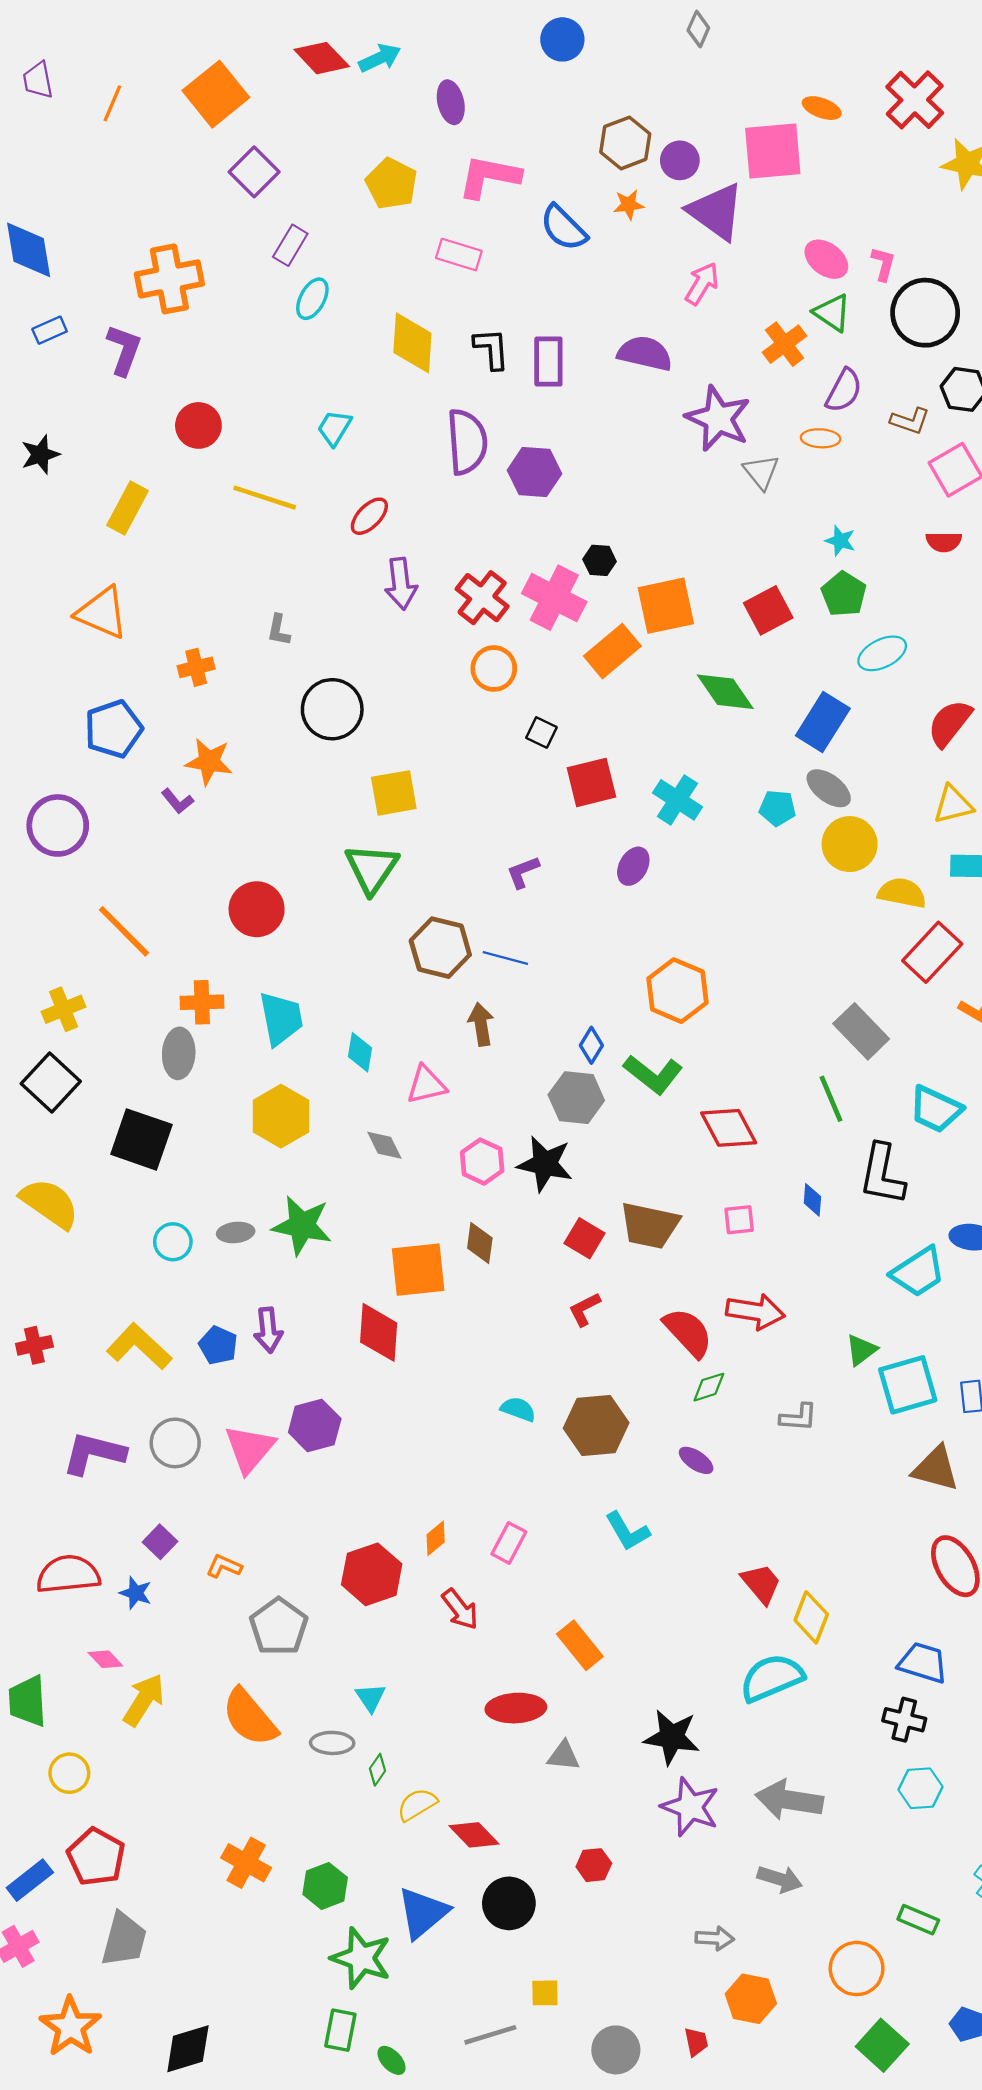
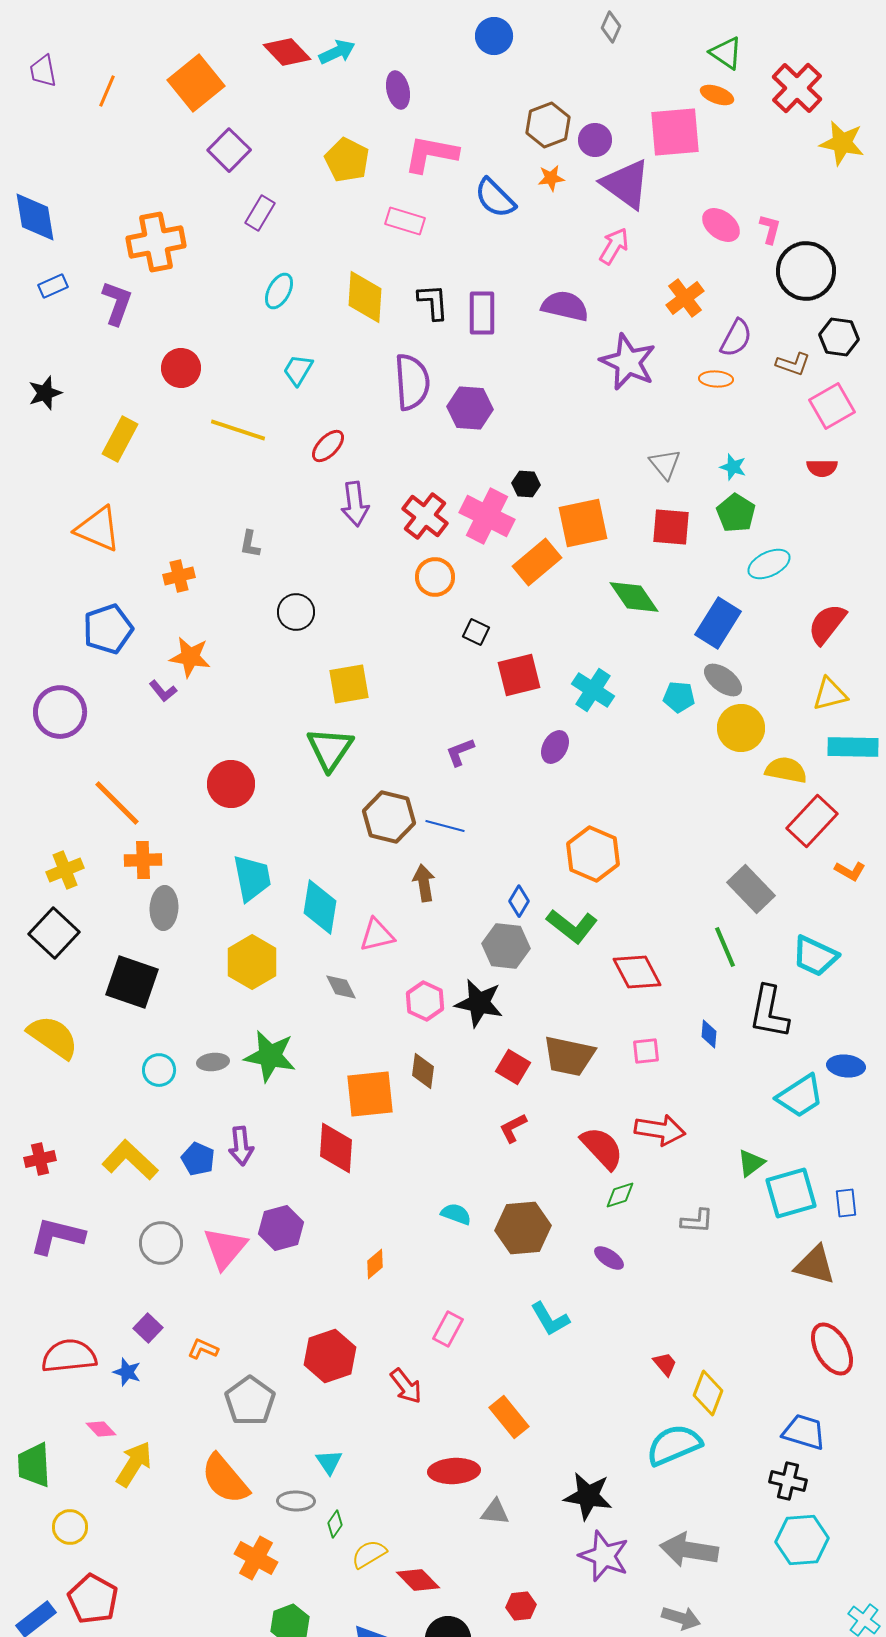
cyan ellipse: (312, 299) -> (279, 291), moved
green triangle: (832, 313) -> (726, 53), moved
gray triangle: (761, 472) -> (665, 464), moved
red square: (768, 610) -> (671, 527), turned 33
black circle: (332, 709) -> (296, 612), size x0.7
orange cross: (202, 1002) -> (143, 860), moved
cyan diamond: (360, 1052) -> (320, 907), size x1.6
purple L-shape: (94, 1453) -> (57, 1236), moved
orange diamond: (436, 1538) -> (375, 1264), moved
red trapezoid: (761, 1584) -> (665, 1364), size x0.7
cyan hexagon: (921, 1788) -> (802, 1540), size x1.4
orange cross: (246, 1863) -> (256, 1558), moved

